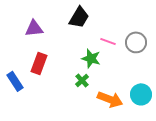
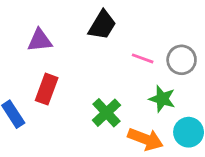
green star: (91, 58) -> (162, 99), moved
green cross: (82, 80) -> (106, 113), size x1.5

